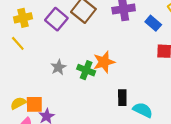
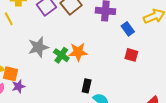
gray star: (58, 67) -> (38, 47), size x1.5

